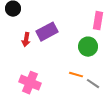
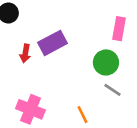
orange line: (76, 75) -> (83, 115), moved, turned 48
gray line: (93, 84) -> (112, 90), moved

